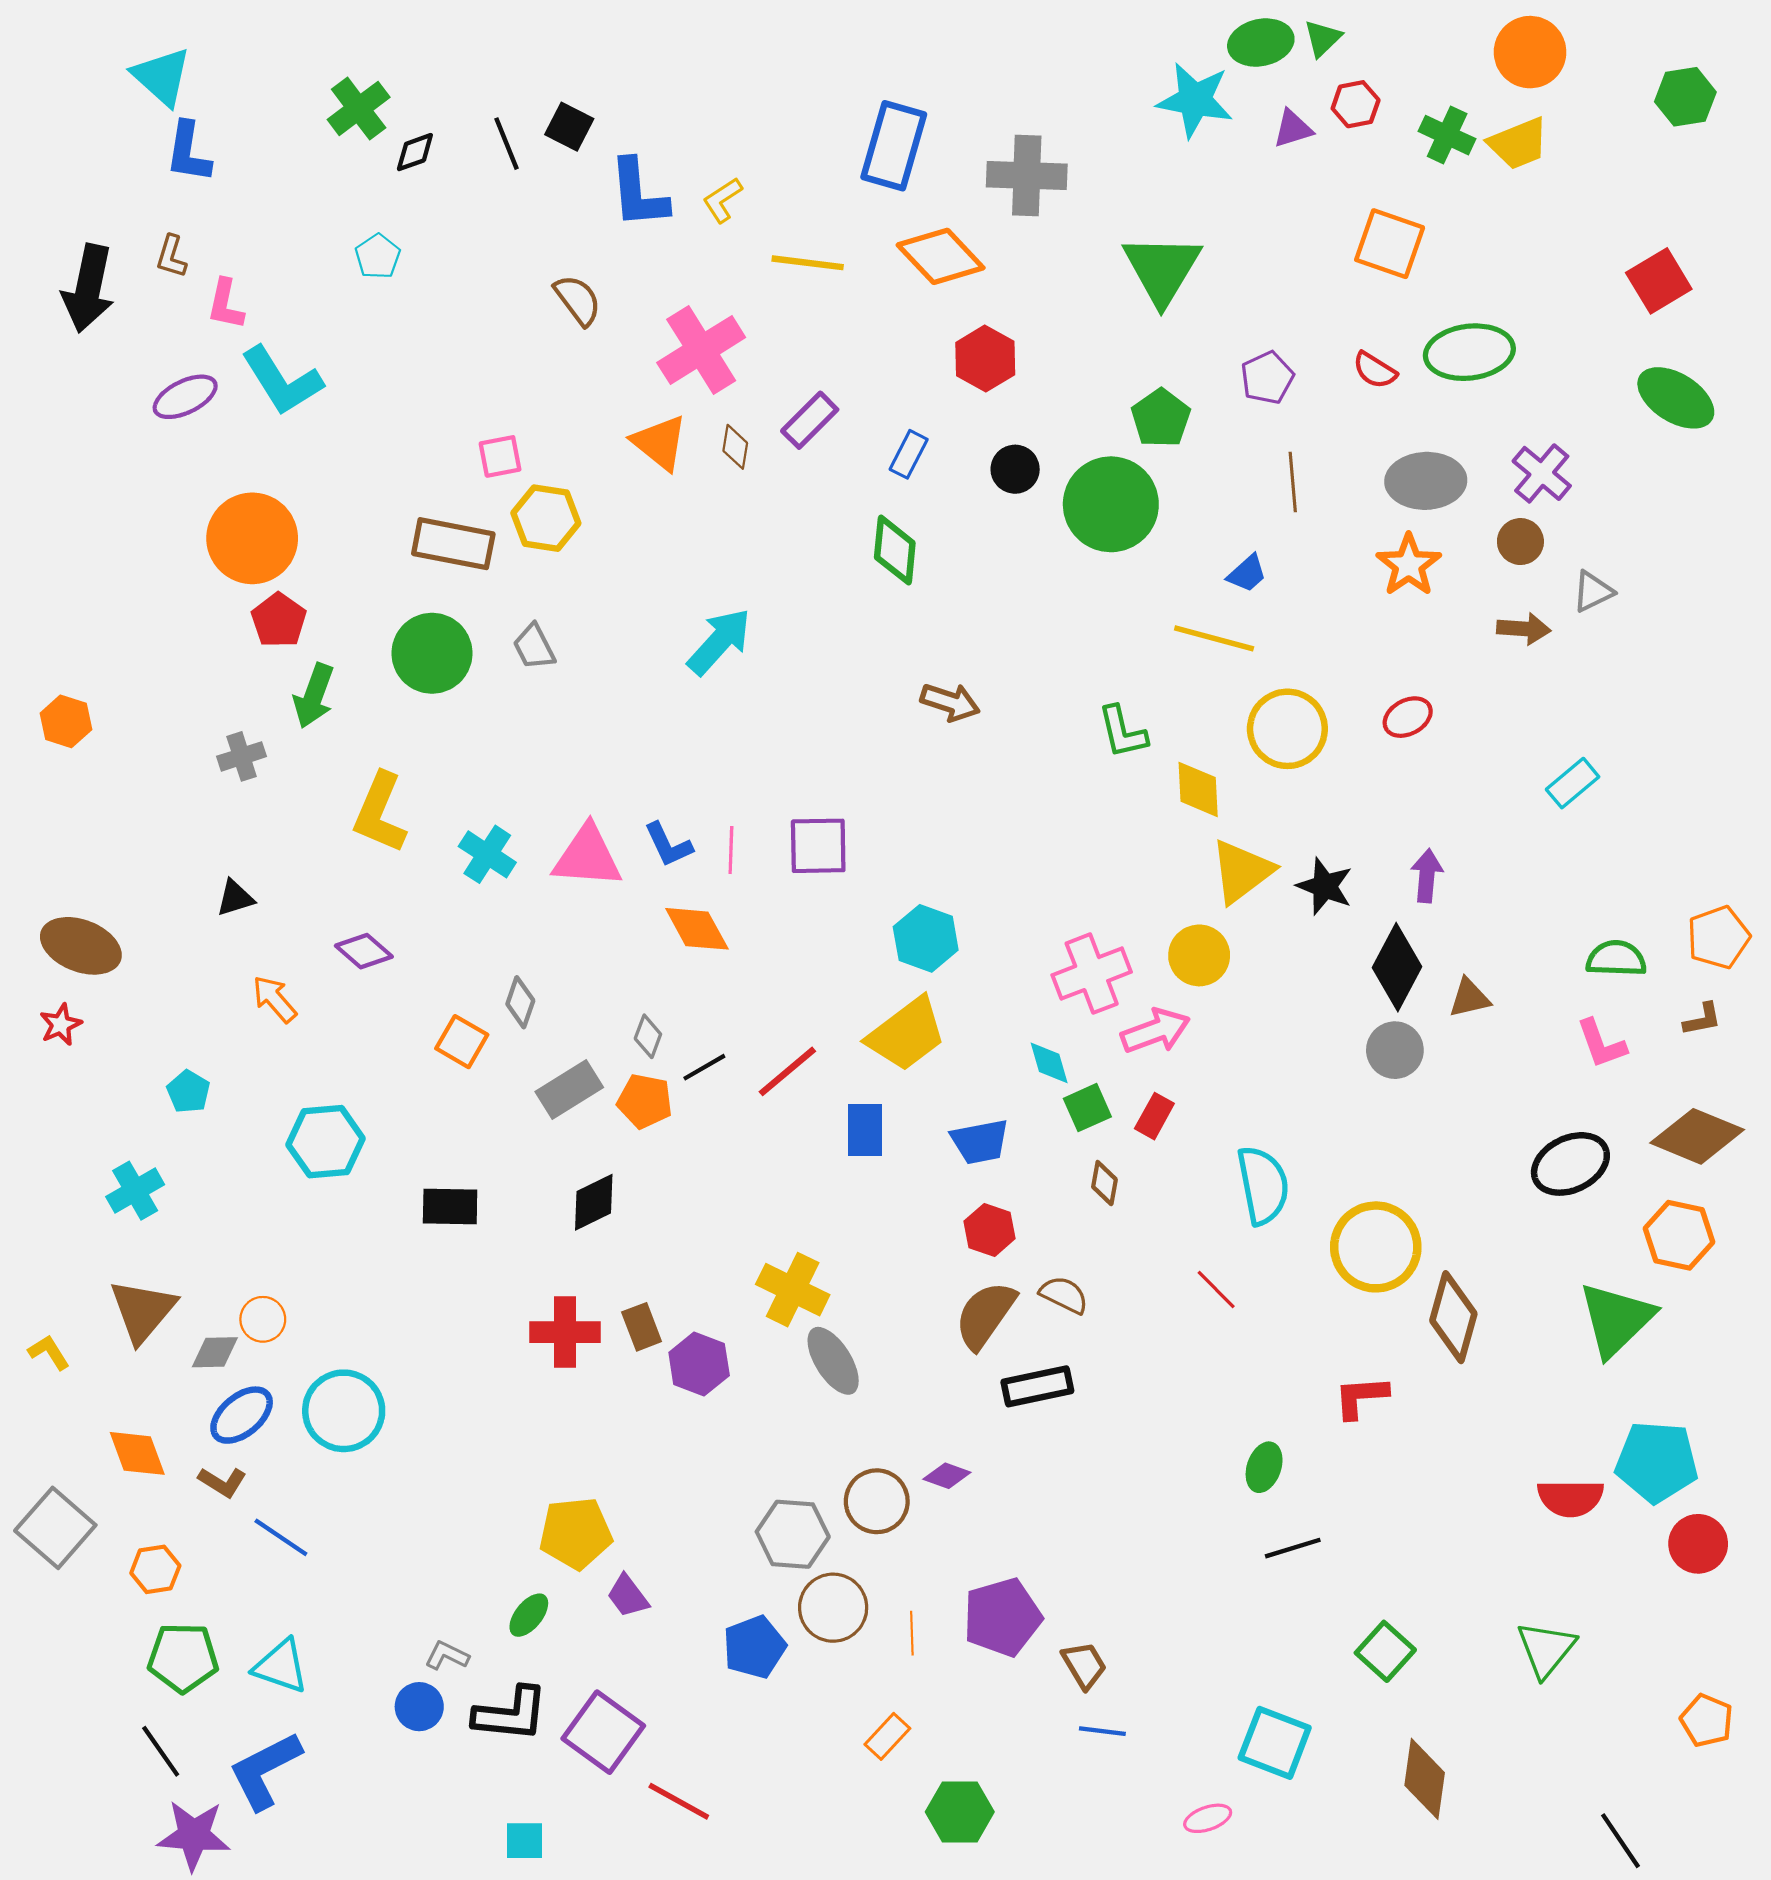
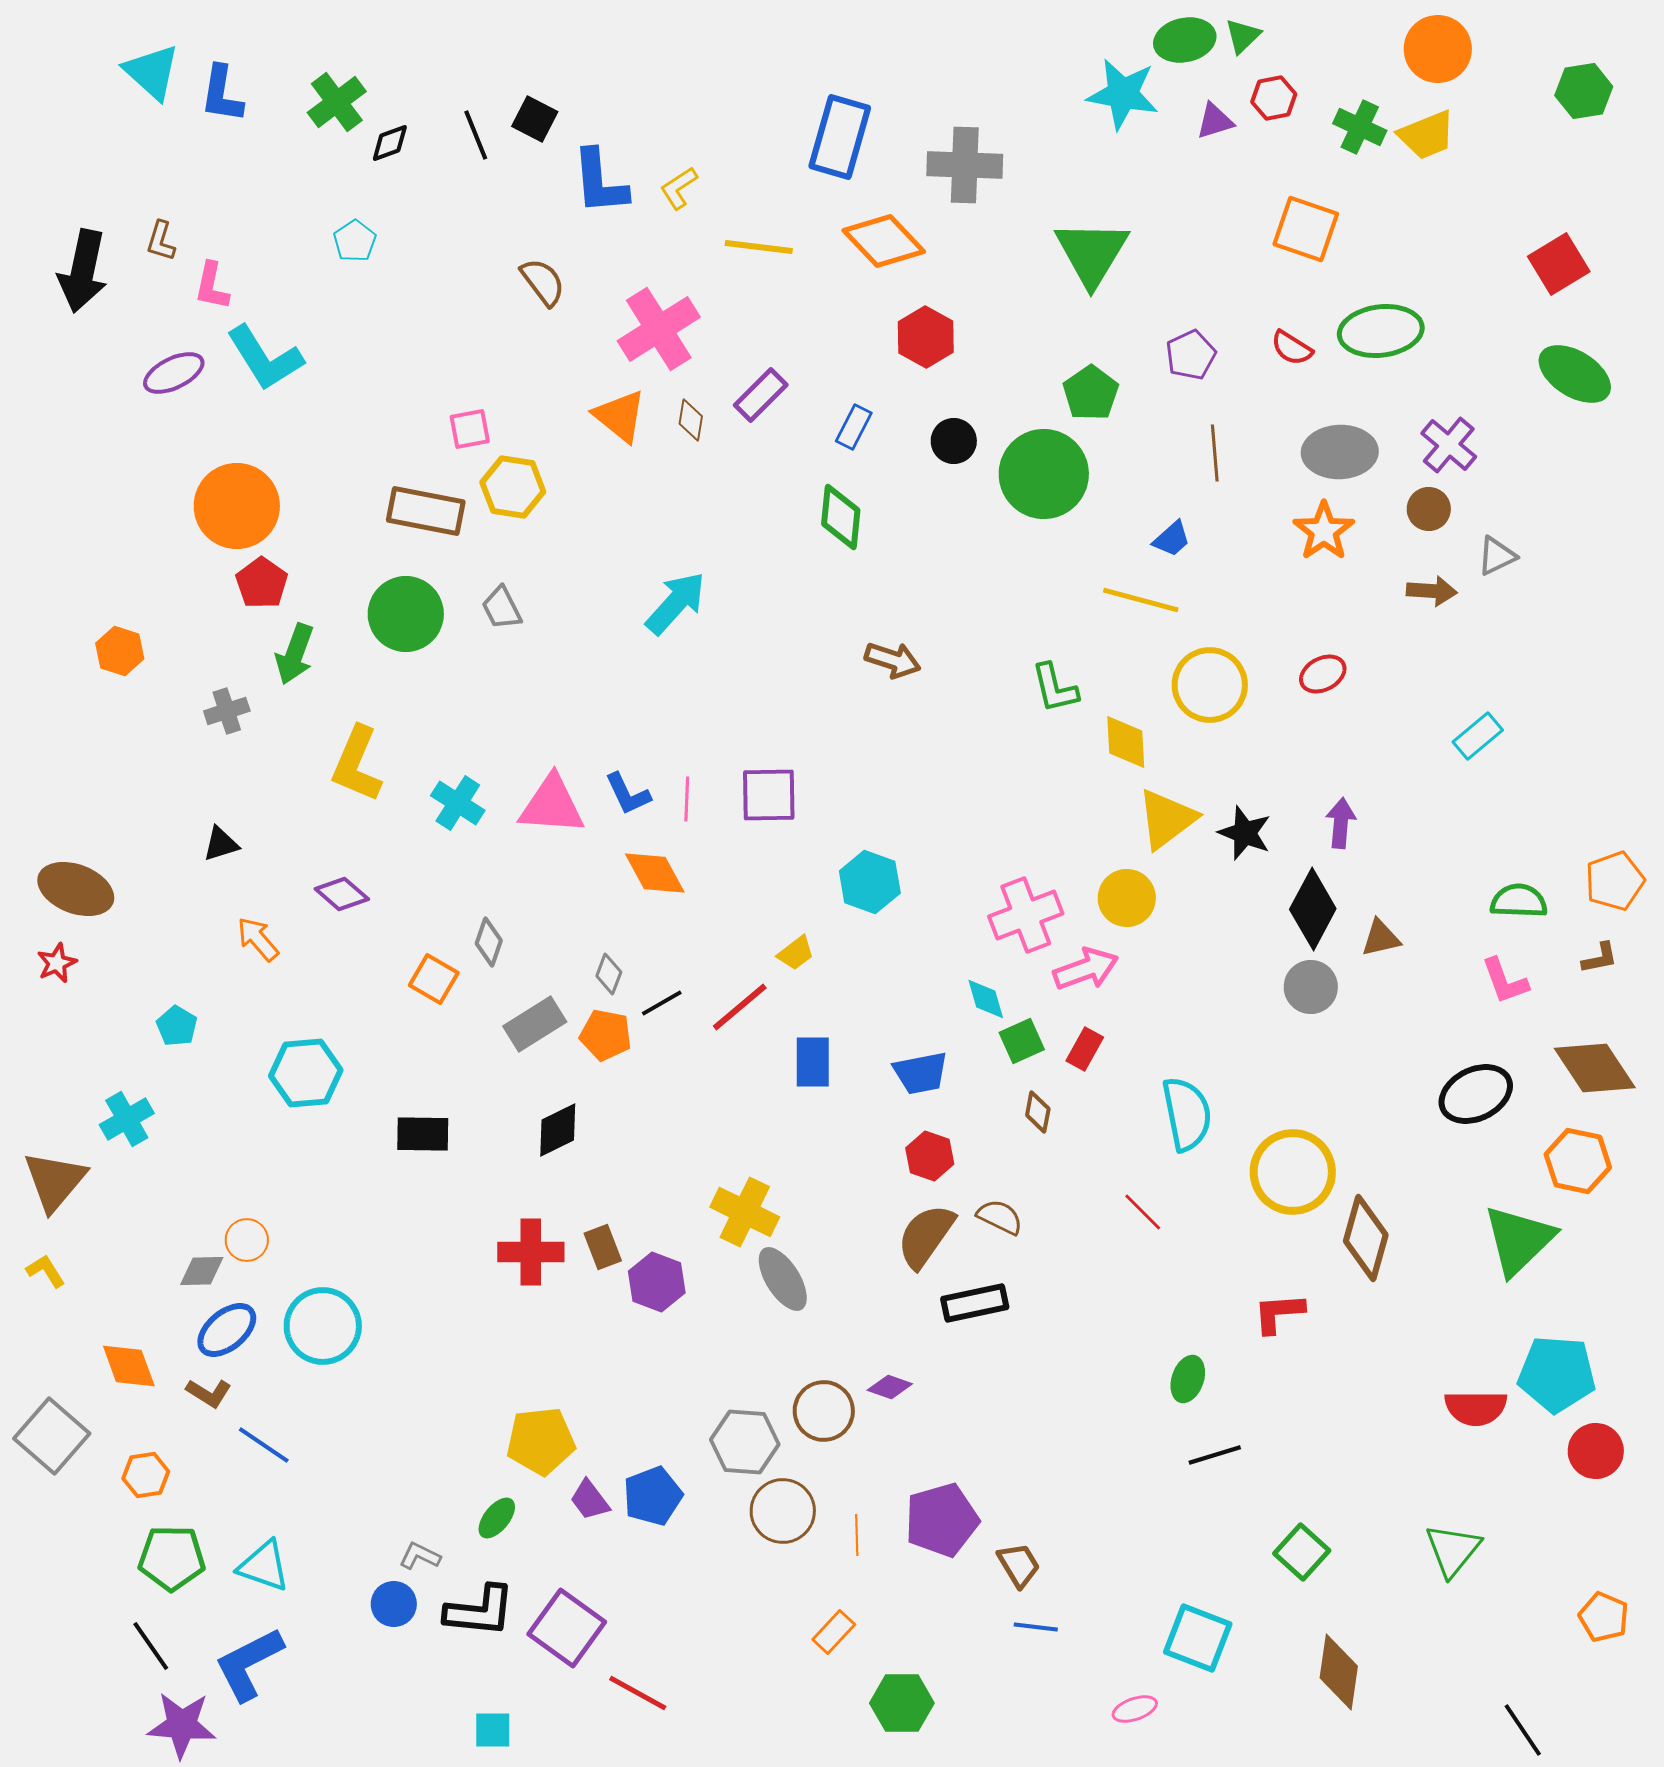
blue L-shape: (188, 152) -> (222, 94), moved
orange hexagon: (66, 721) -> (120, 651), moved
yellow trapezoid: (907, 1034) -> (796, 953), moved, size x0.5
brown diamond: (1697, 1136) -> (1595, 1068), turned 34
brown triangle: (143, 1311) -> (55, 1181), moved
blue pentagon: (754, 1647) -> (653, 1496), moved

